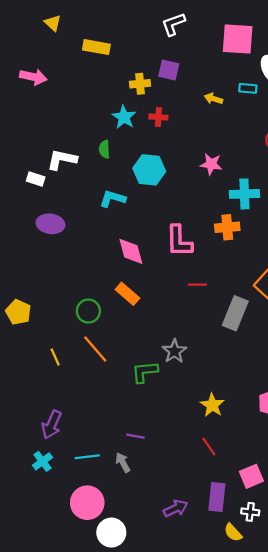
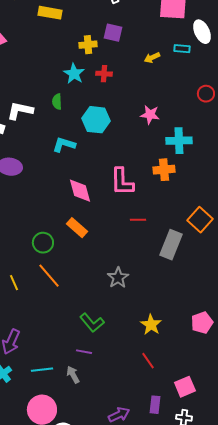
yellow arrow: (213, 99) -> (152, 58), turned -42
green L-shape: (145, 372) -> (92, 323), moved, turned -125
purple rectangle: (217, 497) -> (155, 405), size x0.7

